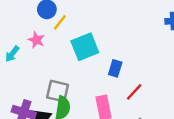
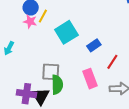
pink star: (36, 40) -> (30, 22), moved
blue rectangle: (115, 68) -> (94, 45), turned 48

